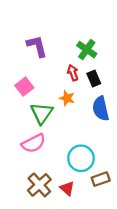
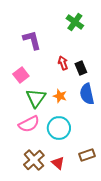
green cross: (87, 50) -> (75, 22), moved
orange star: (67, 98) -> (60, 96), moved
cyan circle: (81, 158) -> (59, 128), moved

